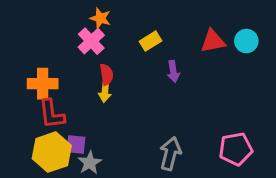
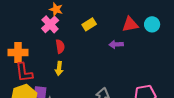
purple arrow: (173, 71) -> (116, 44), moved, turned 96
yellow arrow: (105, 91) -> (59, 68), moved

